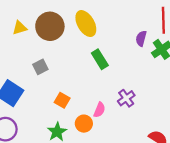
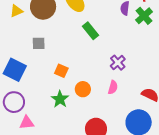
gray square: (40, 67) -> (39, 43), turned 32
pink semicircle: (99, 110) -> (113, 87), moved

